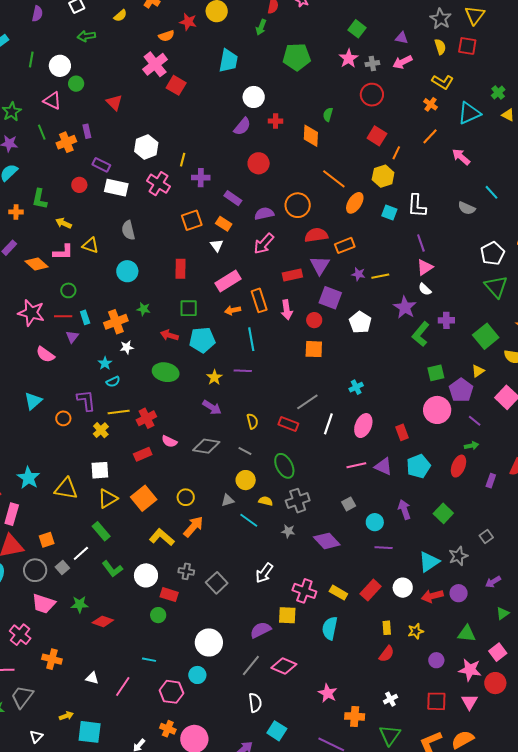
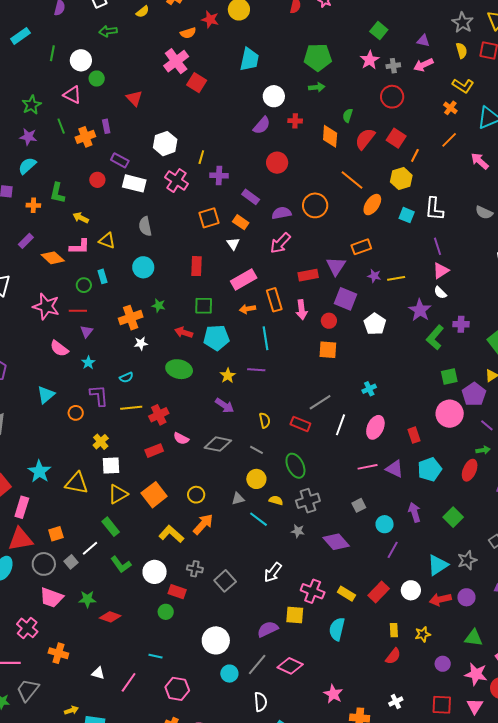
green arrow: (261, 27) -> (317, 87), moved, turned -119
red semicircle: (316, 235) -> (365, 139), moved, turned -45
cyan rectangle: (85, 317) -> (102, 276), moved
cyan star: (105, 363) -> (88, 363), moved
yellow cross: (101, 430) -> (101, 442), moved
purple line: (384, 548) -> (393, 550), turned -66
cyan circle: (197, 675) -> (229, 674), moved

